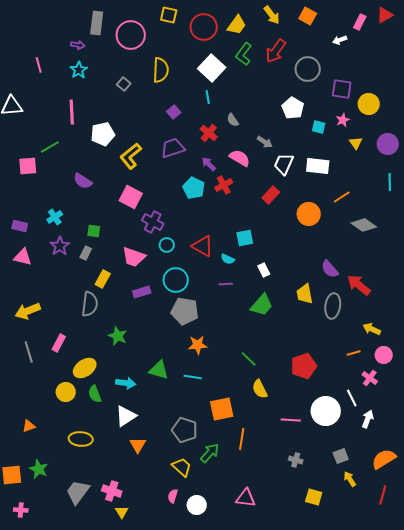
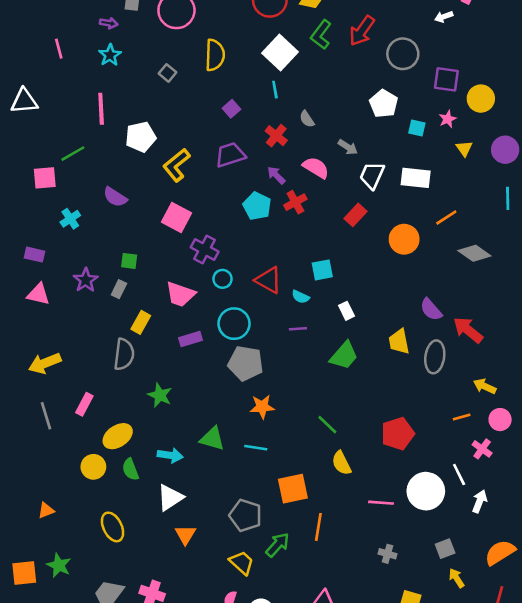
cyan cross: (55, 217) -> (70, 219), moved
yellow ellipse: (81, 439) -> (113, 527), turned 60

